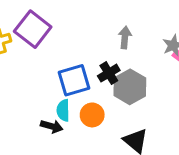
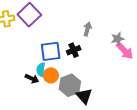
gray hexagon: (130, 87) -> (70, 85), moved
orange circle: (92, 115) -> (51, 75), moved

